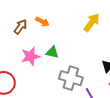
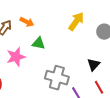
green triangle: (52, 52) -> (39, 43), moved

